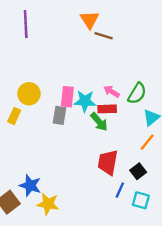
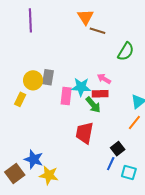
green semicircle: (137, 93) -> (126, 52), moved
pink rectangle: (67, 97) -> (66, 96), moved
gray rectangle: (59, 115) -> (48, 77), moved
red trapezoid: (108, 162) -> (84, 133), moved
black square: (138, 171) -> (118, 149), moved

